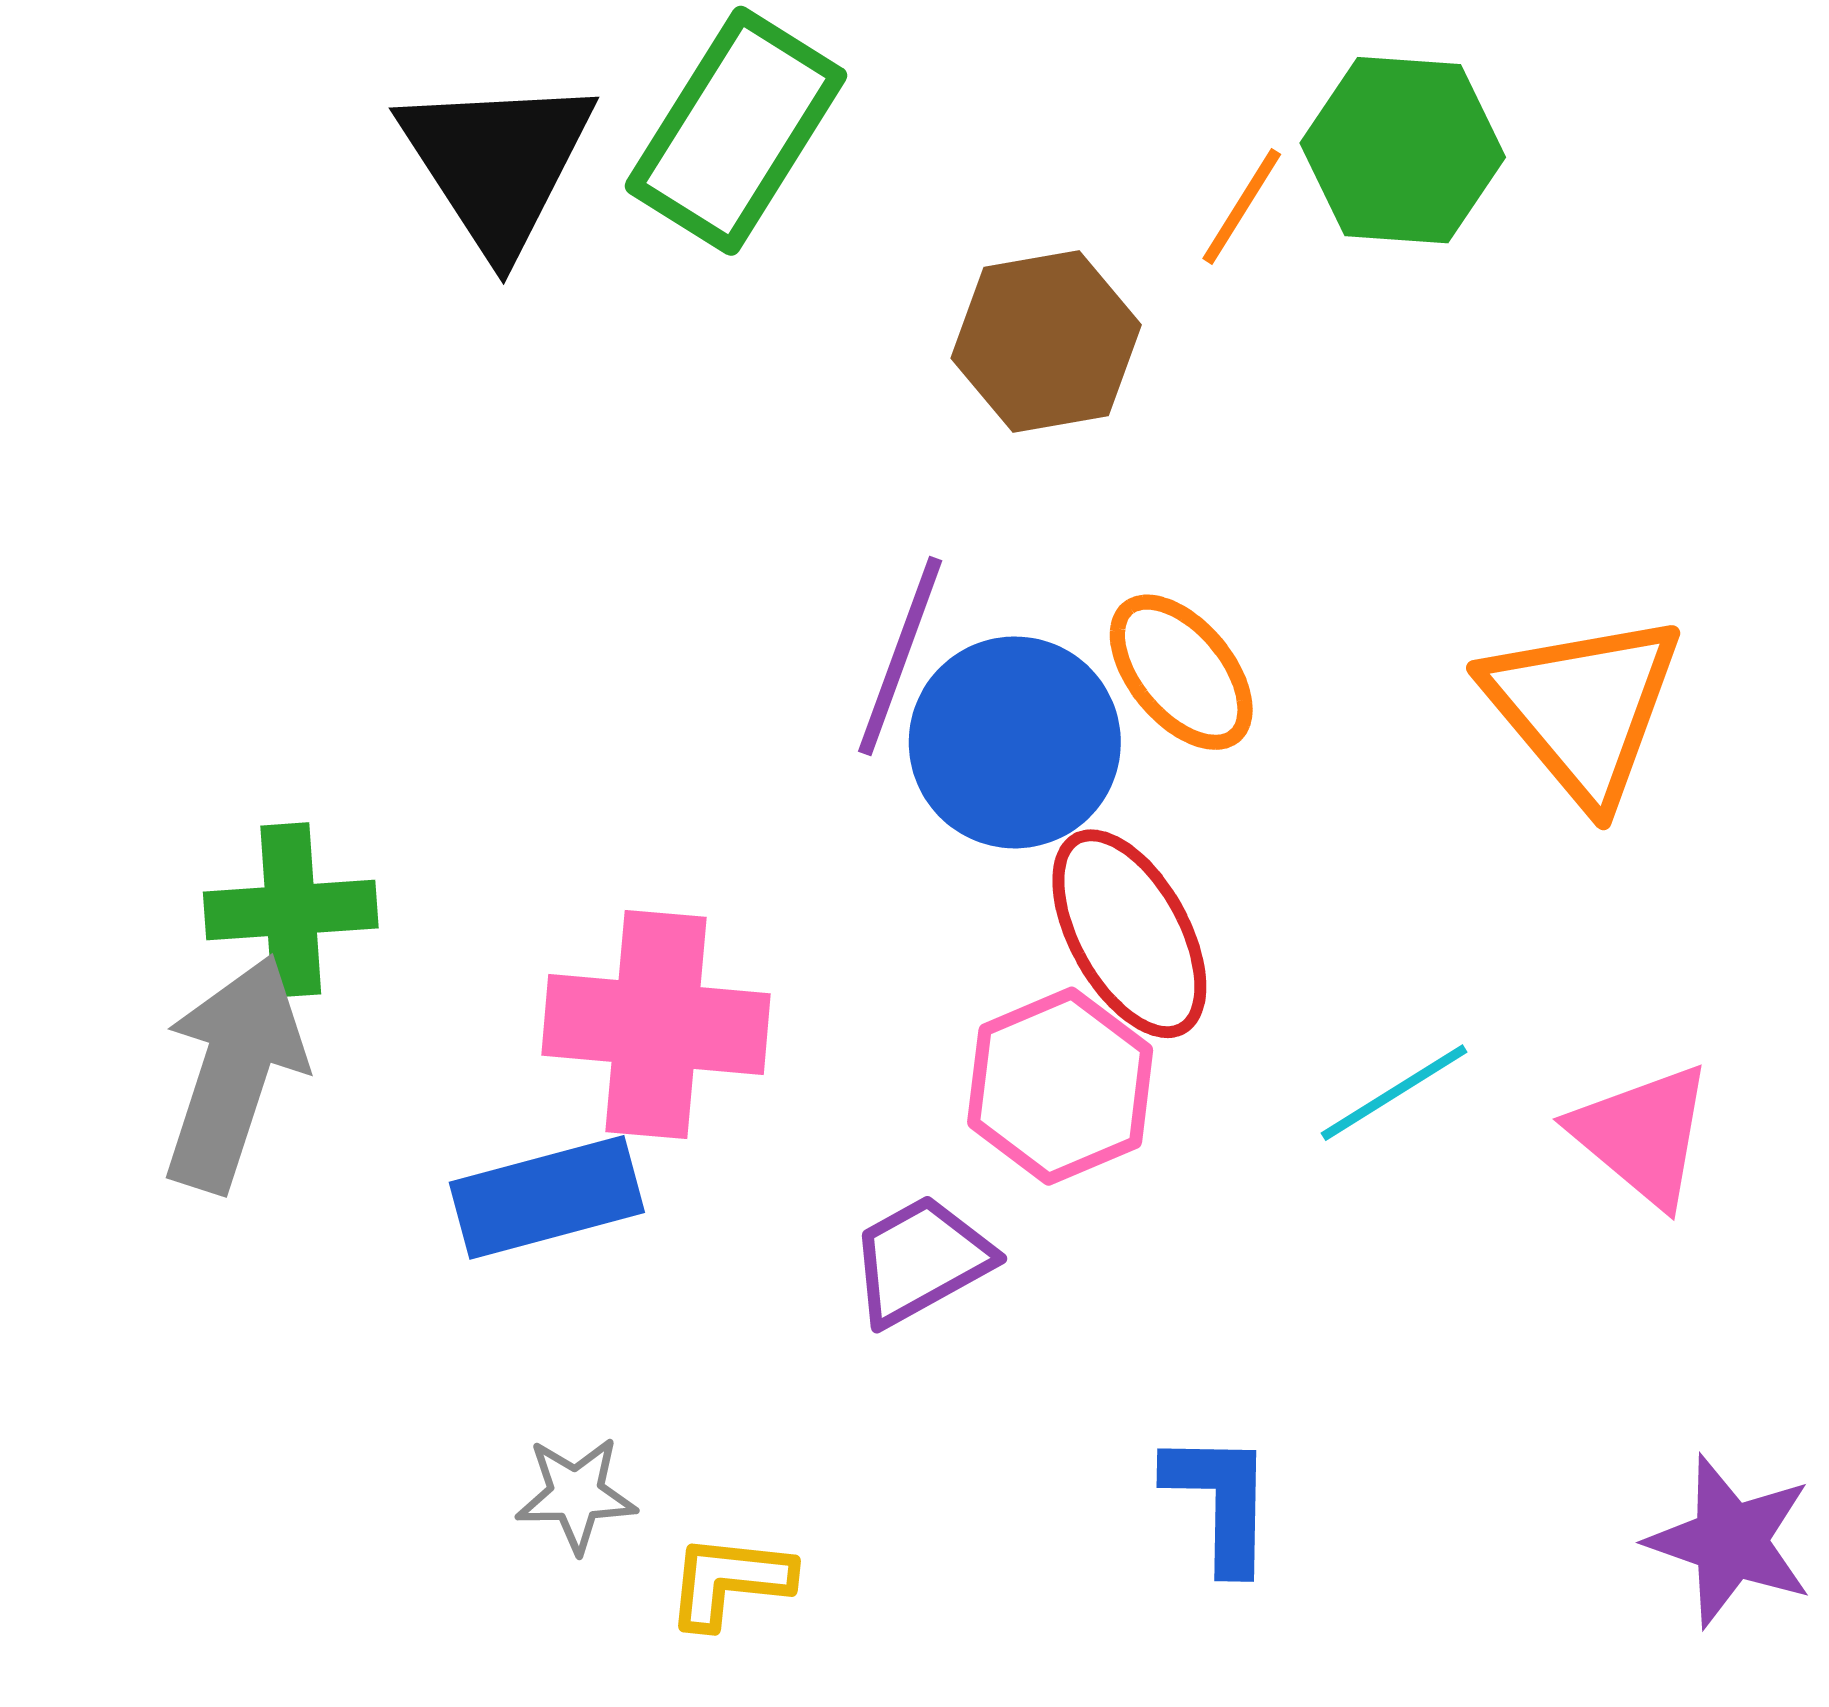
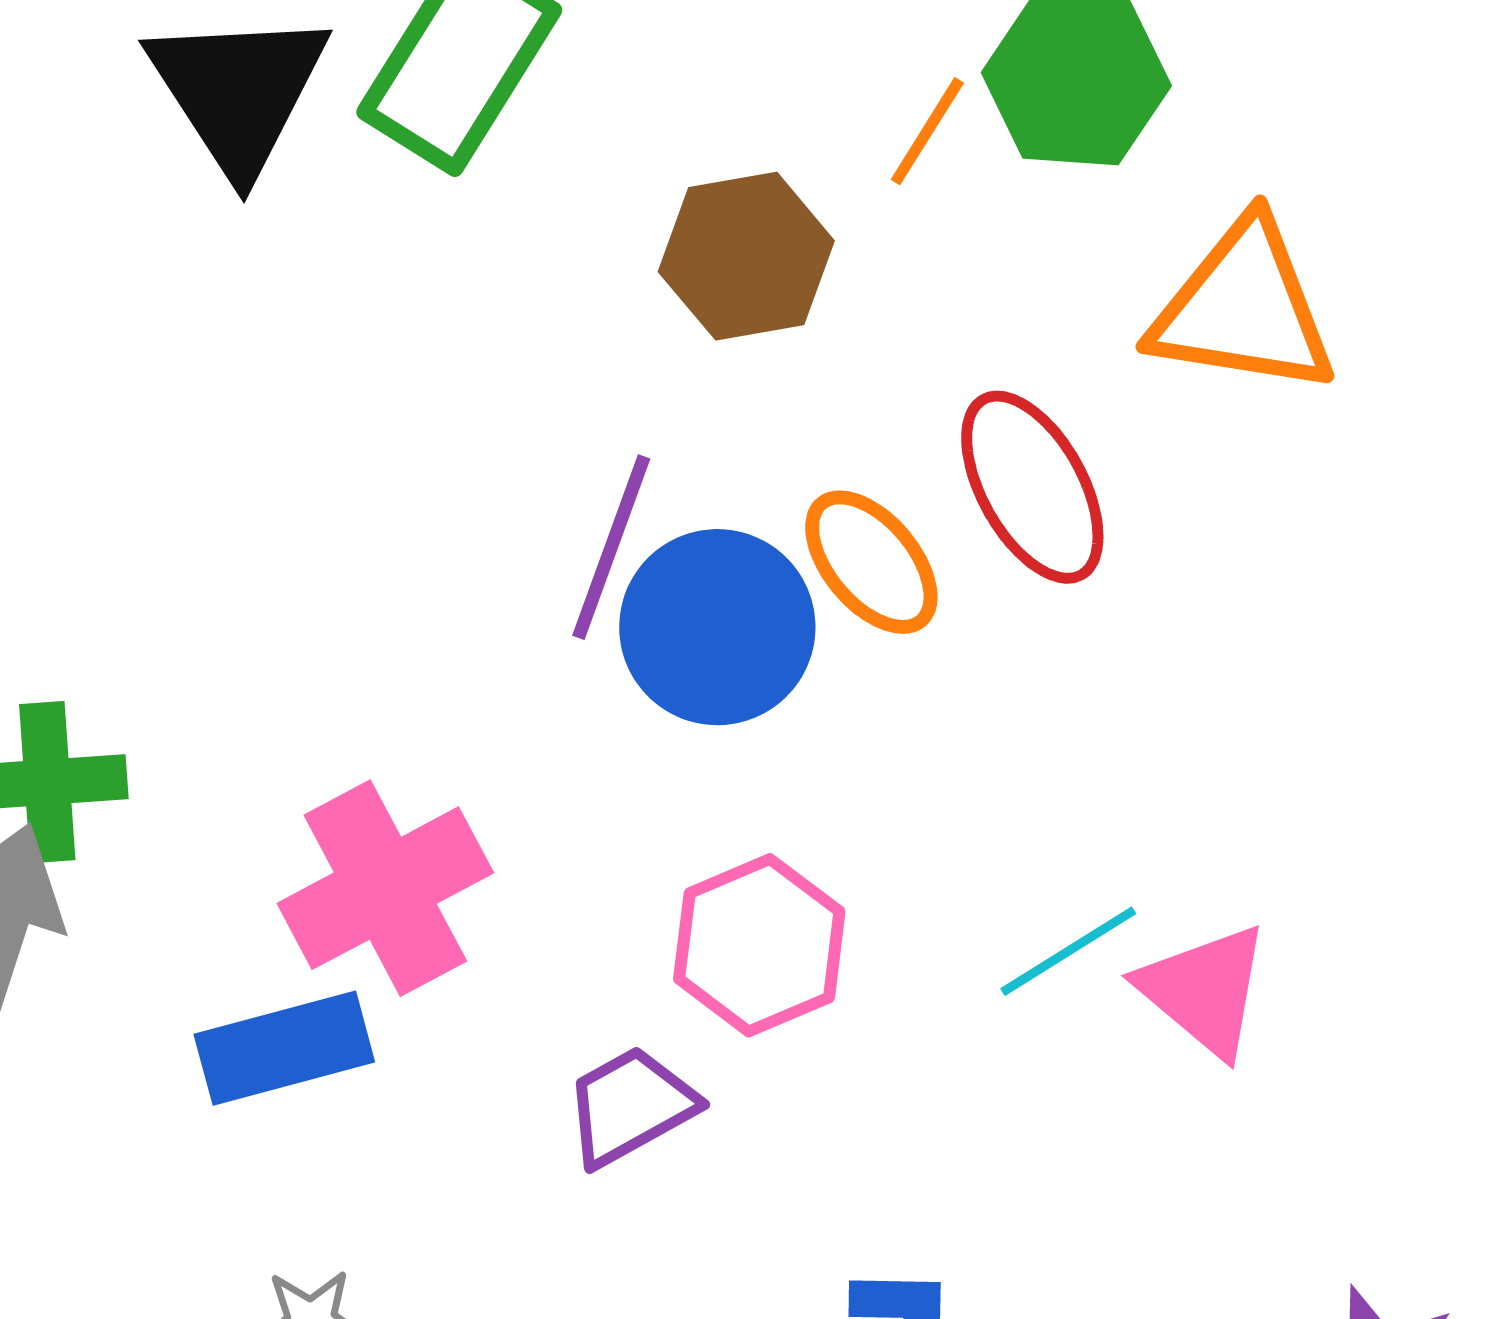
orange triangle: (1583, 708) -> (1243, 308), moved, turned -41
red ellipse: (1129, 934) -> (1032, 487), moved
pink cross: (656, 1024) -> (385, 888), turned -33
pink triangle: (1643, 1135) -> (1204, 990), moved

